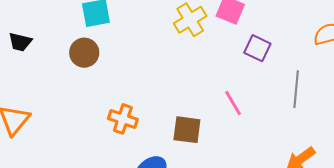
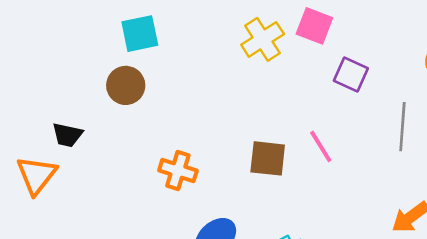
black trapezoid: (20, 42) -> (67, 135), moved
brown square: (187, 130) -> (268, 158), moved

